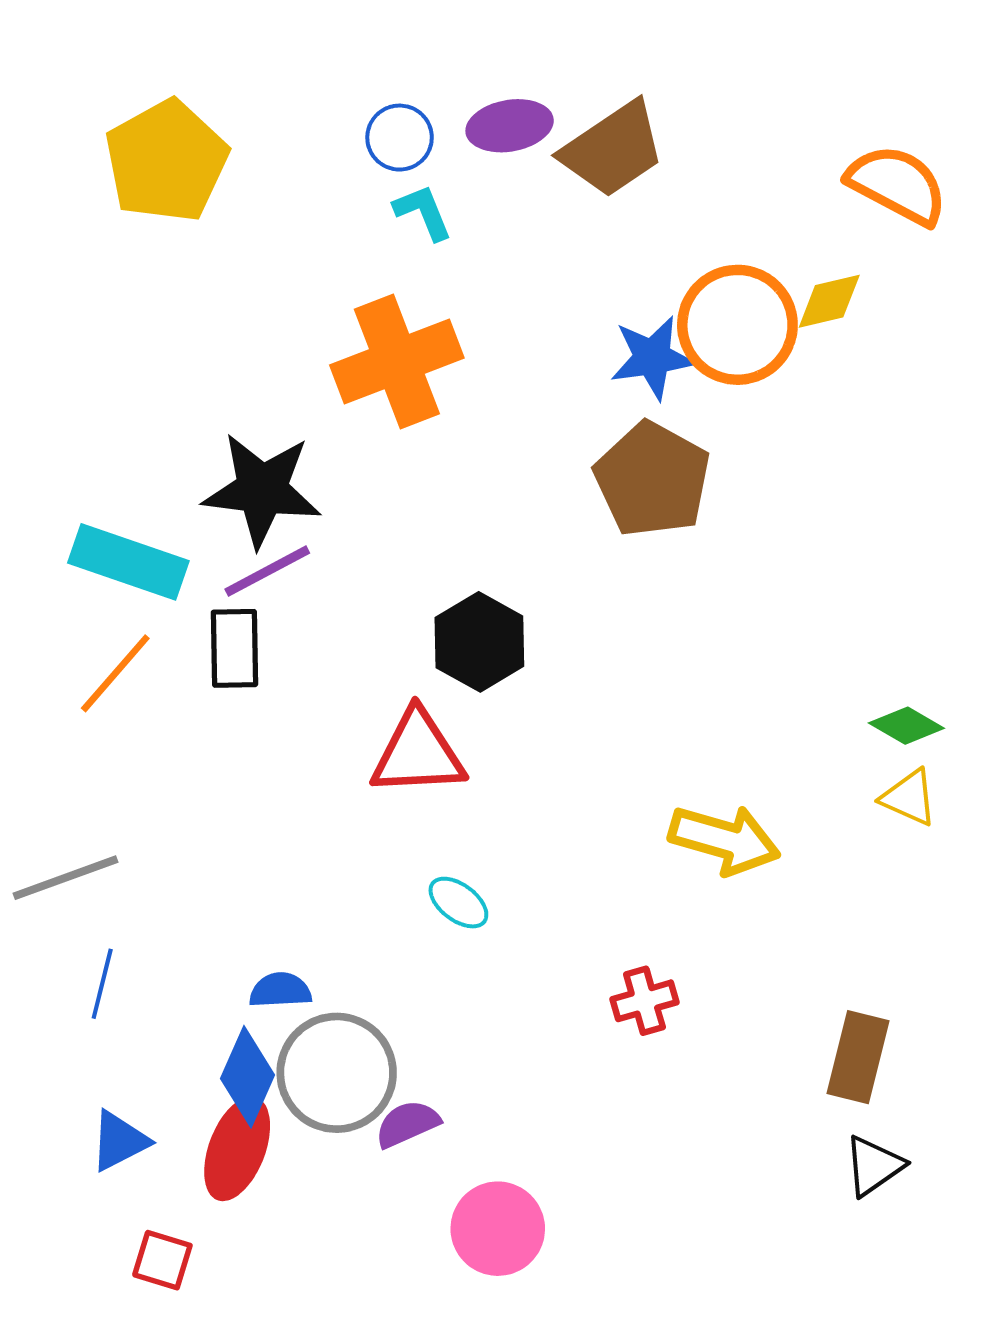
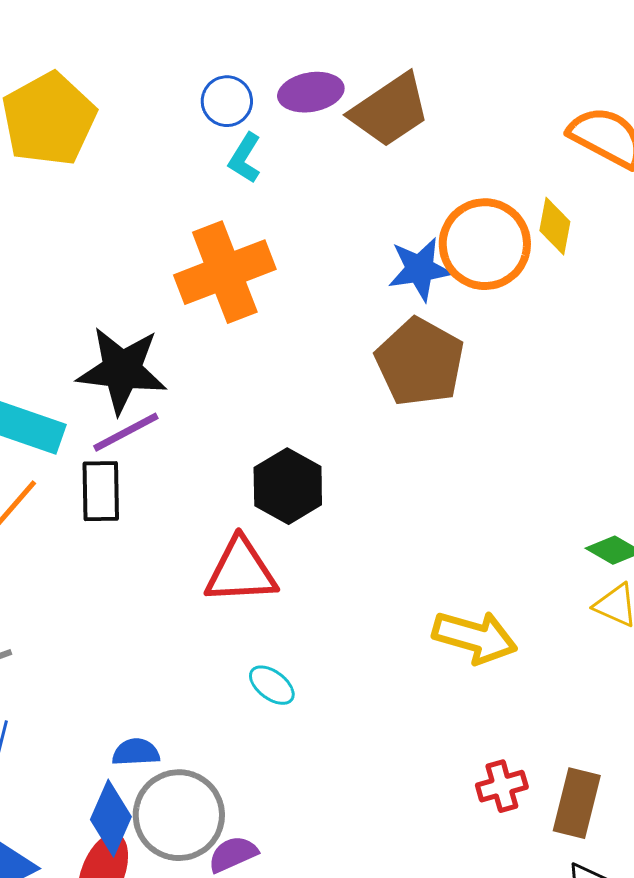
cyan L-shape: (423, 212) -> (245, 158), turned -126
yellow diamond: (829, 301) -> (555, 226), turned -66
red cross: (644, 1001) -> (502, 786), moved

